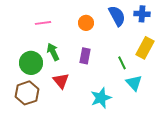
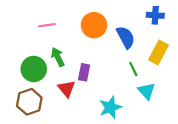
blue semicircle: (117, 16) -> (126, 37), moved
orange circle: (86, 23) -> (94, 25), size x1.5
purple rectangle: (85, 56) -> (84, 72), moved

